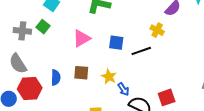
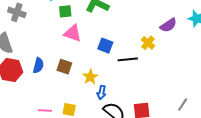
green square: (43, 27) -> (65, 11), moved, turned 32
pink triangle: (82, 38) -> (73, 33), turned 36
blue arrow: (123, 89) -> (102, 92), turned 32

